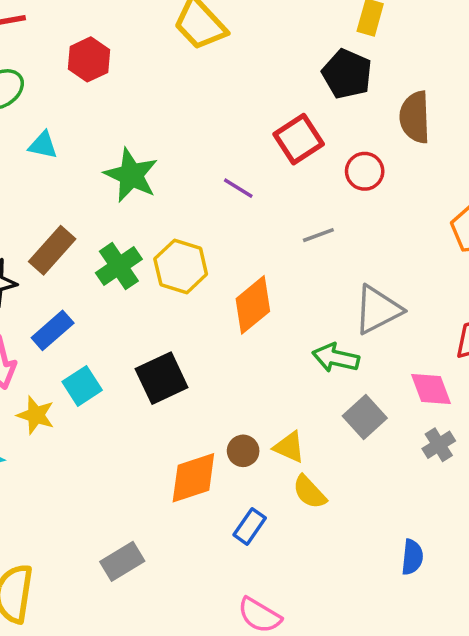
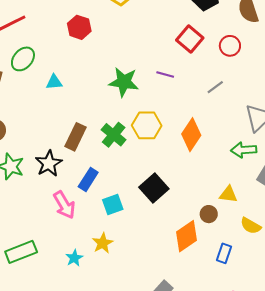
red hexagon: (89, 59) -> (79, 27), moved
green star: (131, 175) -> (124, 82), moved
cyan square: (82, 386) -> (113, 205), turned 30
yellow star: (36, 415) -> (103, 243), moved, turned -30
yellow triangle: (289, 447) -> (228, 194), moved

